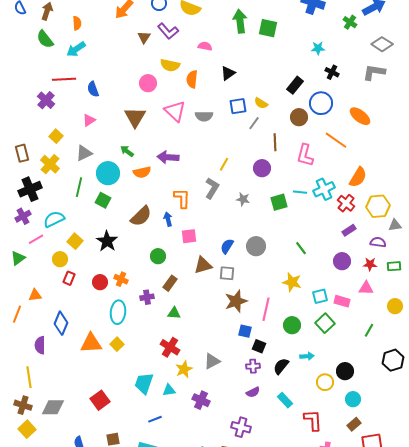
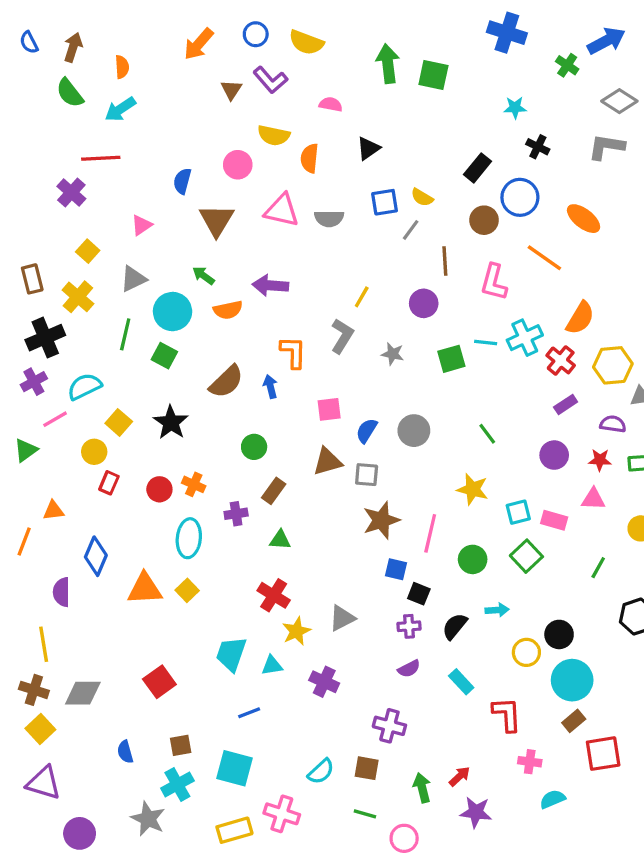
blue semicircle: (93, 89) -> (182, 181), moved, turned 35
pink triangle: (175, 111) -> (282, 210), turned -30
pink square: (189, 236) -> (329, 409), moved
cyan circle: (353, 399) -> (572, 680), size x1.6

